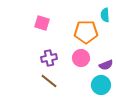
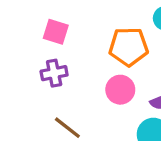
purple cross: (49, 58) -> (54, 73), moved

